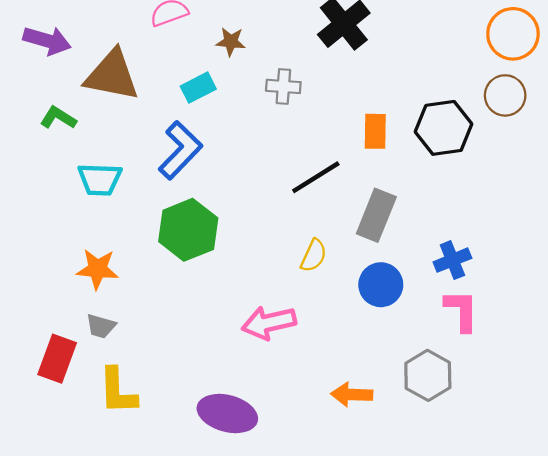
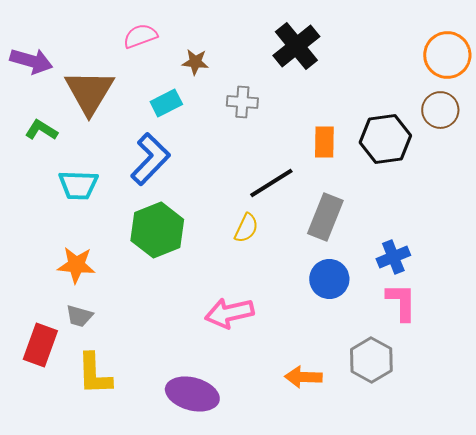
brown triangle: (112, 75) -> (89, 92), turned 50
yellow semicircle: (314, 256) -> (246, 228), moved

